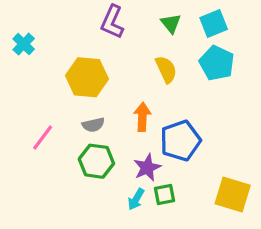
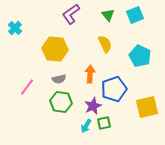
purple L-shape: (112, 22) -> (71, 14), turned 30
cyan pentagon: (217, 63) -> (140, 56), moved
yellow square: (233, 194) -> (147, 107), moved, turned -30

